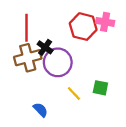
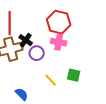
pink cross: (105, 22) -> (59, 42), moved
purple circle: (58, 62) -> (37, 53), size x0.6

